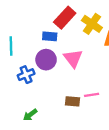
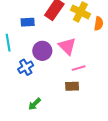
blue rectangle: (50, 36) -> (28, 22), moved
pink line: (92, 95) -> (79, 68), moved

